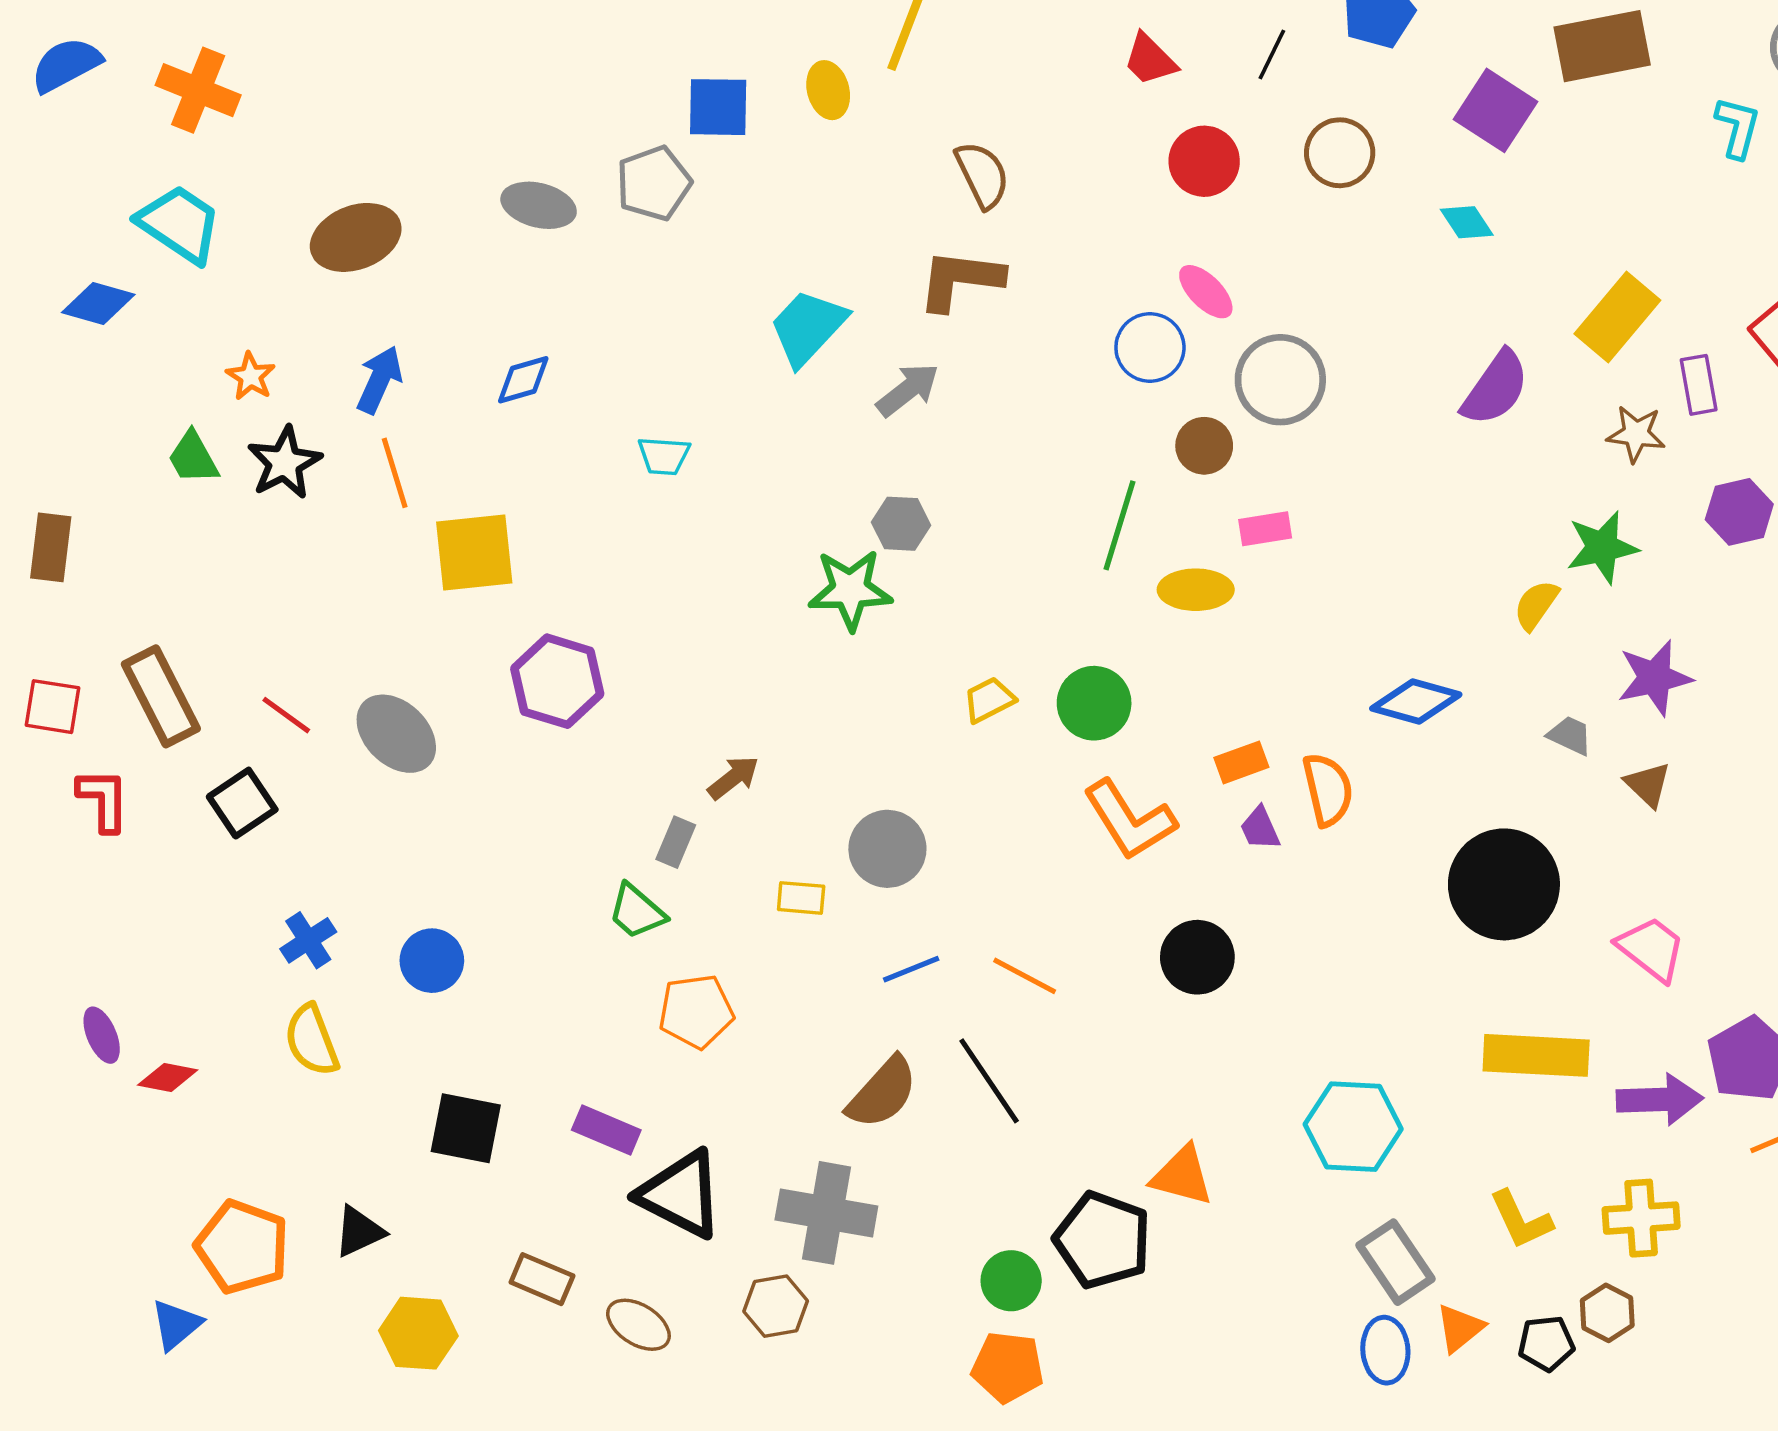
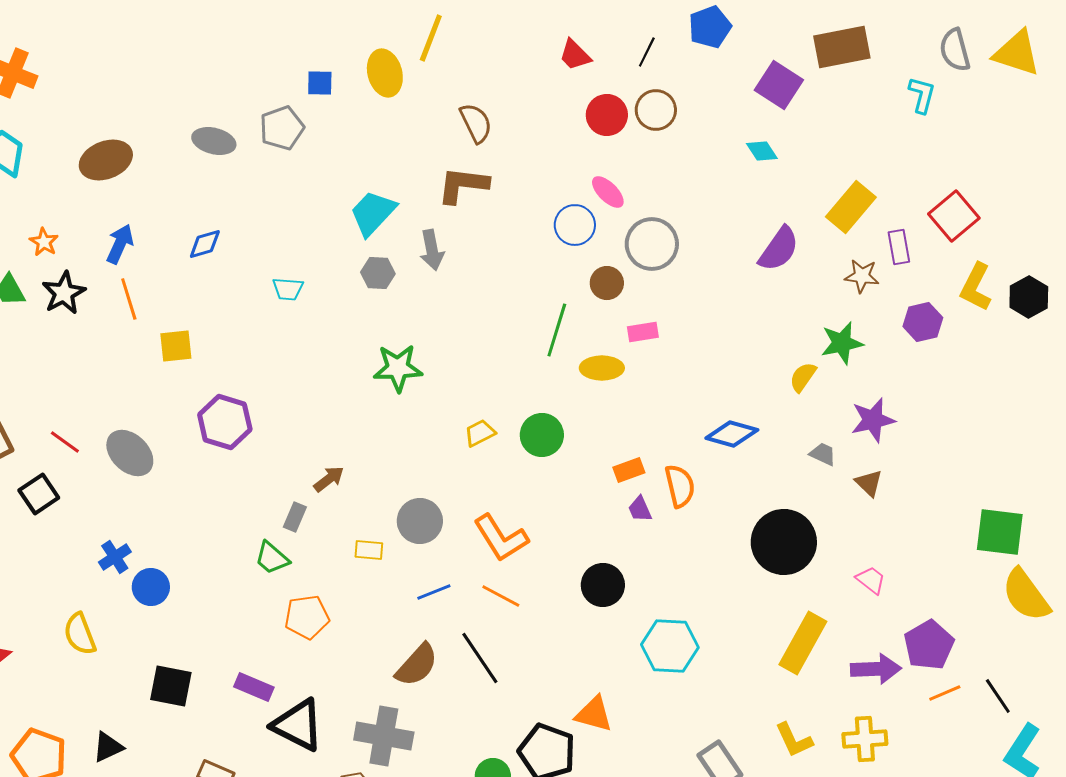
yellow ellipse: (828, 90) -> (385, 73), size x1.4
blue square: (718, 107) -> (320, 83), size x0.7
brown circle: (1340, 153) -> (656, 110), moved
gray arrow: (908, 390) -> (432, 250), turned 117
gray hexagon: (901, 524) -> (378, 273), moved
yellow square: (474, 552) -> (176, 346), size x0.7
orange L-shape: (1130, 820) -> (501, 538), moved
blue cross: (308, 940) -> (115, 557), moved
pink trapezoid: (1651, 949) -> (871, 580), size x0.7
yellow rectangle: (1536, 1055) -> (803, 643), turned -64
cyan hexagon: (1353, 1127) -> (670, 646), moved

